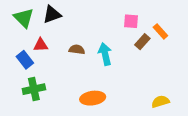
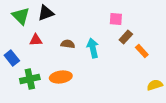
orange rectangle: (160, 31) -> (142, 51), moved
blue rectangle: (25, 60) -> (12, 58), moved
orange ellipse: (93, 98) -> (61, 77), moved
yellow semicircle: (160, 101) -> (155, 85), moved

